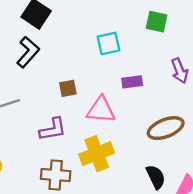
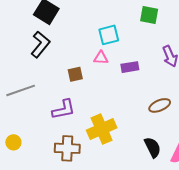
pink triangle: (101, 110) -> (101, 58), moved, size x0.6
brown ellipse: (166, 128) -> (160, 105), size x0.7

